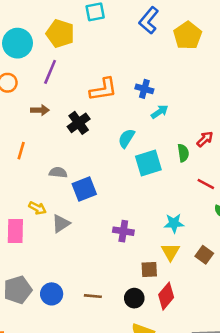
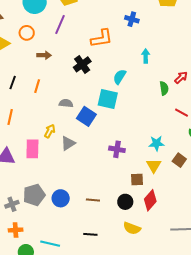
blue cross: (144, 89) -> (132, 19), moved
brown arrow: (40, 110) -> (44, 55), moved
cyan arrow: (160, 112) -> (146, 56), turned -56
cyan square: (148, 163) -> (108, 99), moved, turned 30
blue square: (84, 189) -> (86, 116), turned -36
yellow arrow: (37, 208) -> (50, 131), turned -88
brown square: (204, 255) -> (179, 160), moved

